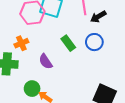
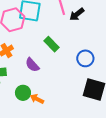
blue circle: (94, 42) -> (85, 58), moved

